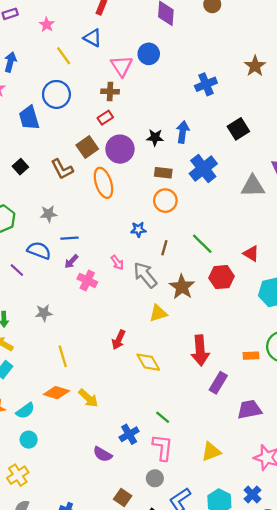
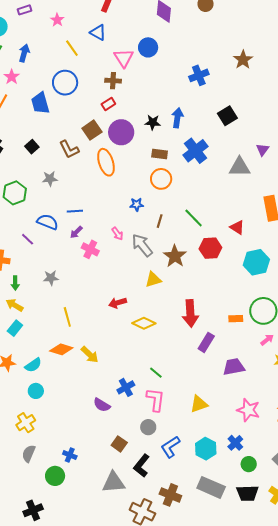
gray star: (49, 214) -> (50, 179), moved
red arrow: (119, 340) -> (118, 303), turned 48
yellow diamond: (148, 362) -> (144, 323), turned -35

